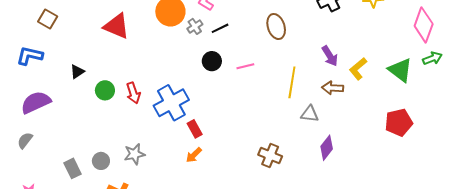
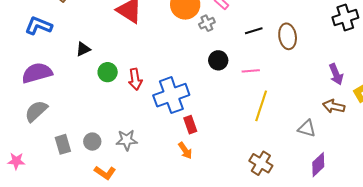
black line: (220, 28) -> (254, 31), moved
yellow line: (292, 82) -> (261, 106), moved
gray semicircle: (25, 140) -> (36, 111), moved, size x1.4
orange arrow: (194, 155) -> (185, 151), turned -90

